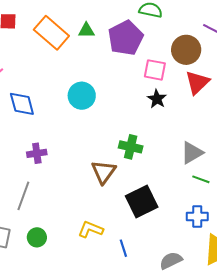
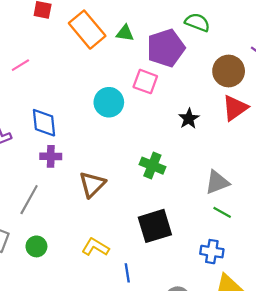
pink square: (155, 70) -> (145, 82), moved
blue diamond: (22, 104) -> (44, 123), moved
brown triangle: (104, 172) -> (92, 184), moved

